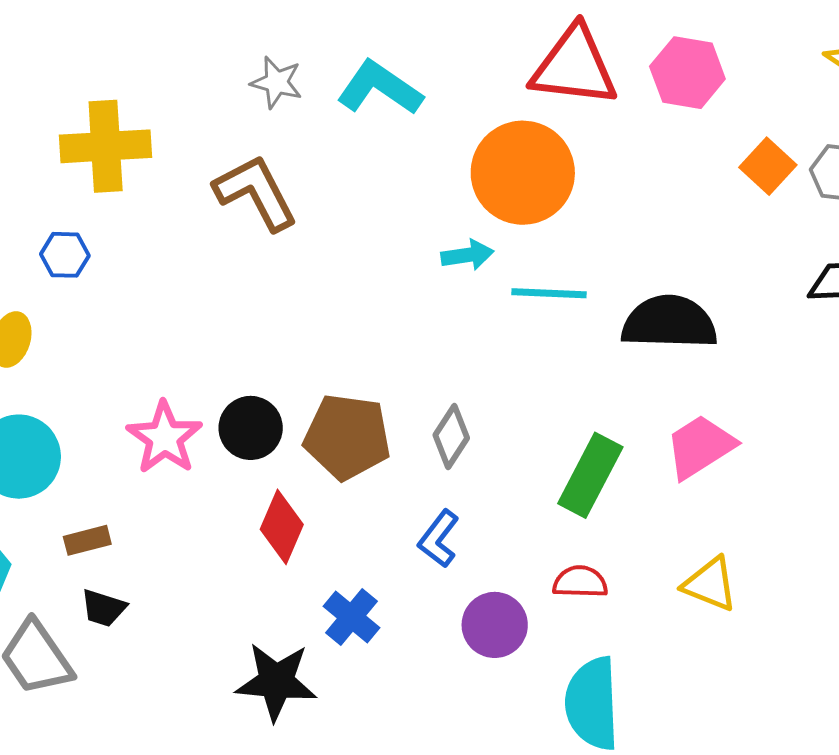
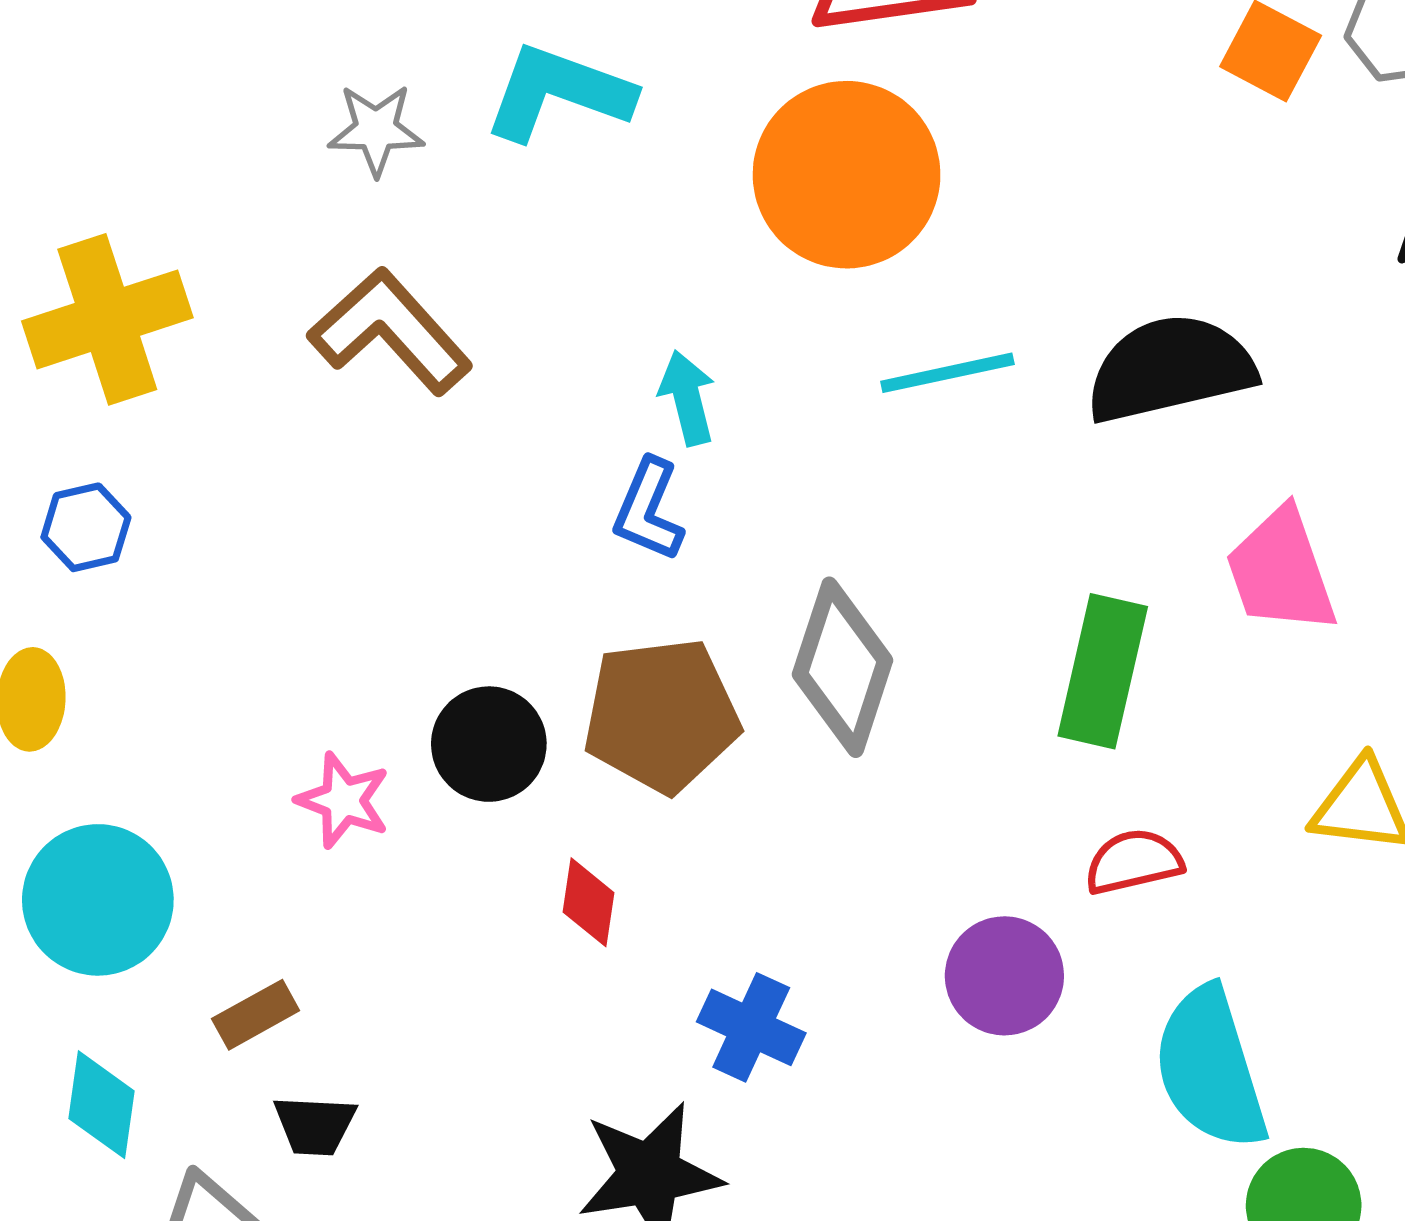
cyan arrow: (467, 255) -> (687, 398), moved, turned -81
gray diamond: (451, 437) -> (843, 667), size x1.5
pink star: (165, 438) -> (343, 800), size x0.7
pink trapezoid: (700, 447) -> (1281, 571), turned -62
red diamond: (282, 527) -> (588, 902), size x0.7
blue L-shape: (439, 539) -> (649, 510), moved

